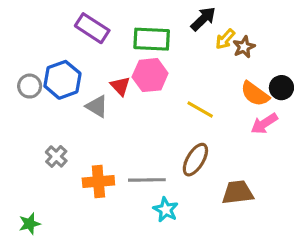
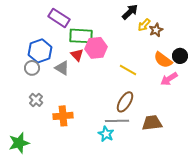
green rectangle: (152, 39) -> (81, 36), moved
gray circle: (30, 86) -> (32, 68), moved
gray line: (147, 180) -> (117, 121), moved
green star: (30, 224) -> (19, 143), size x1.5

